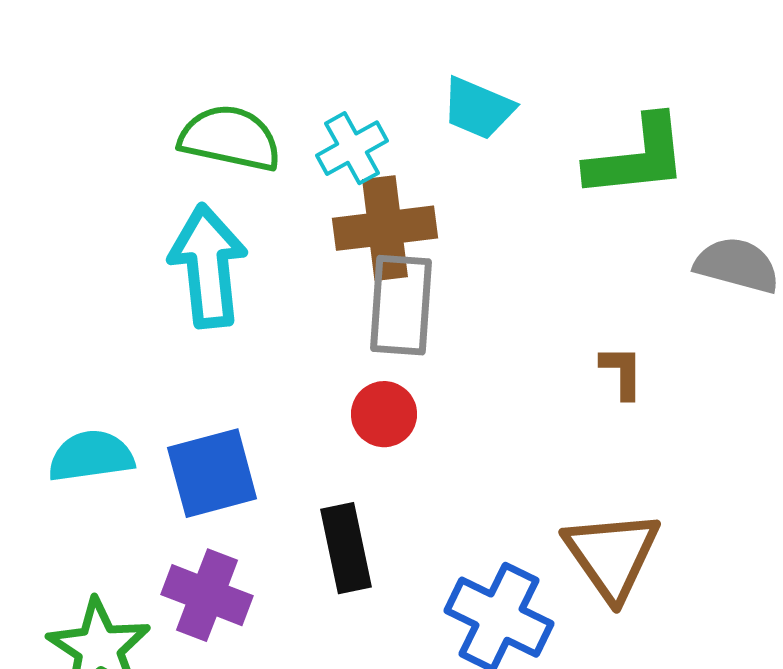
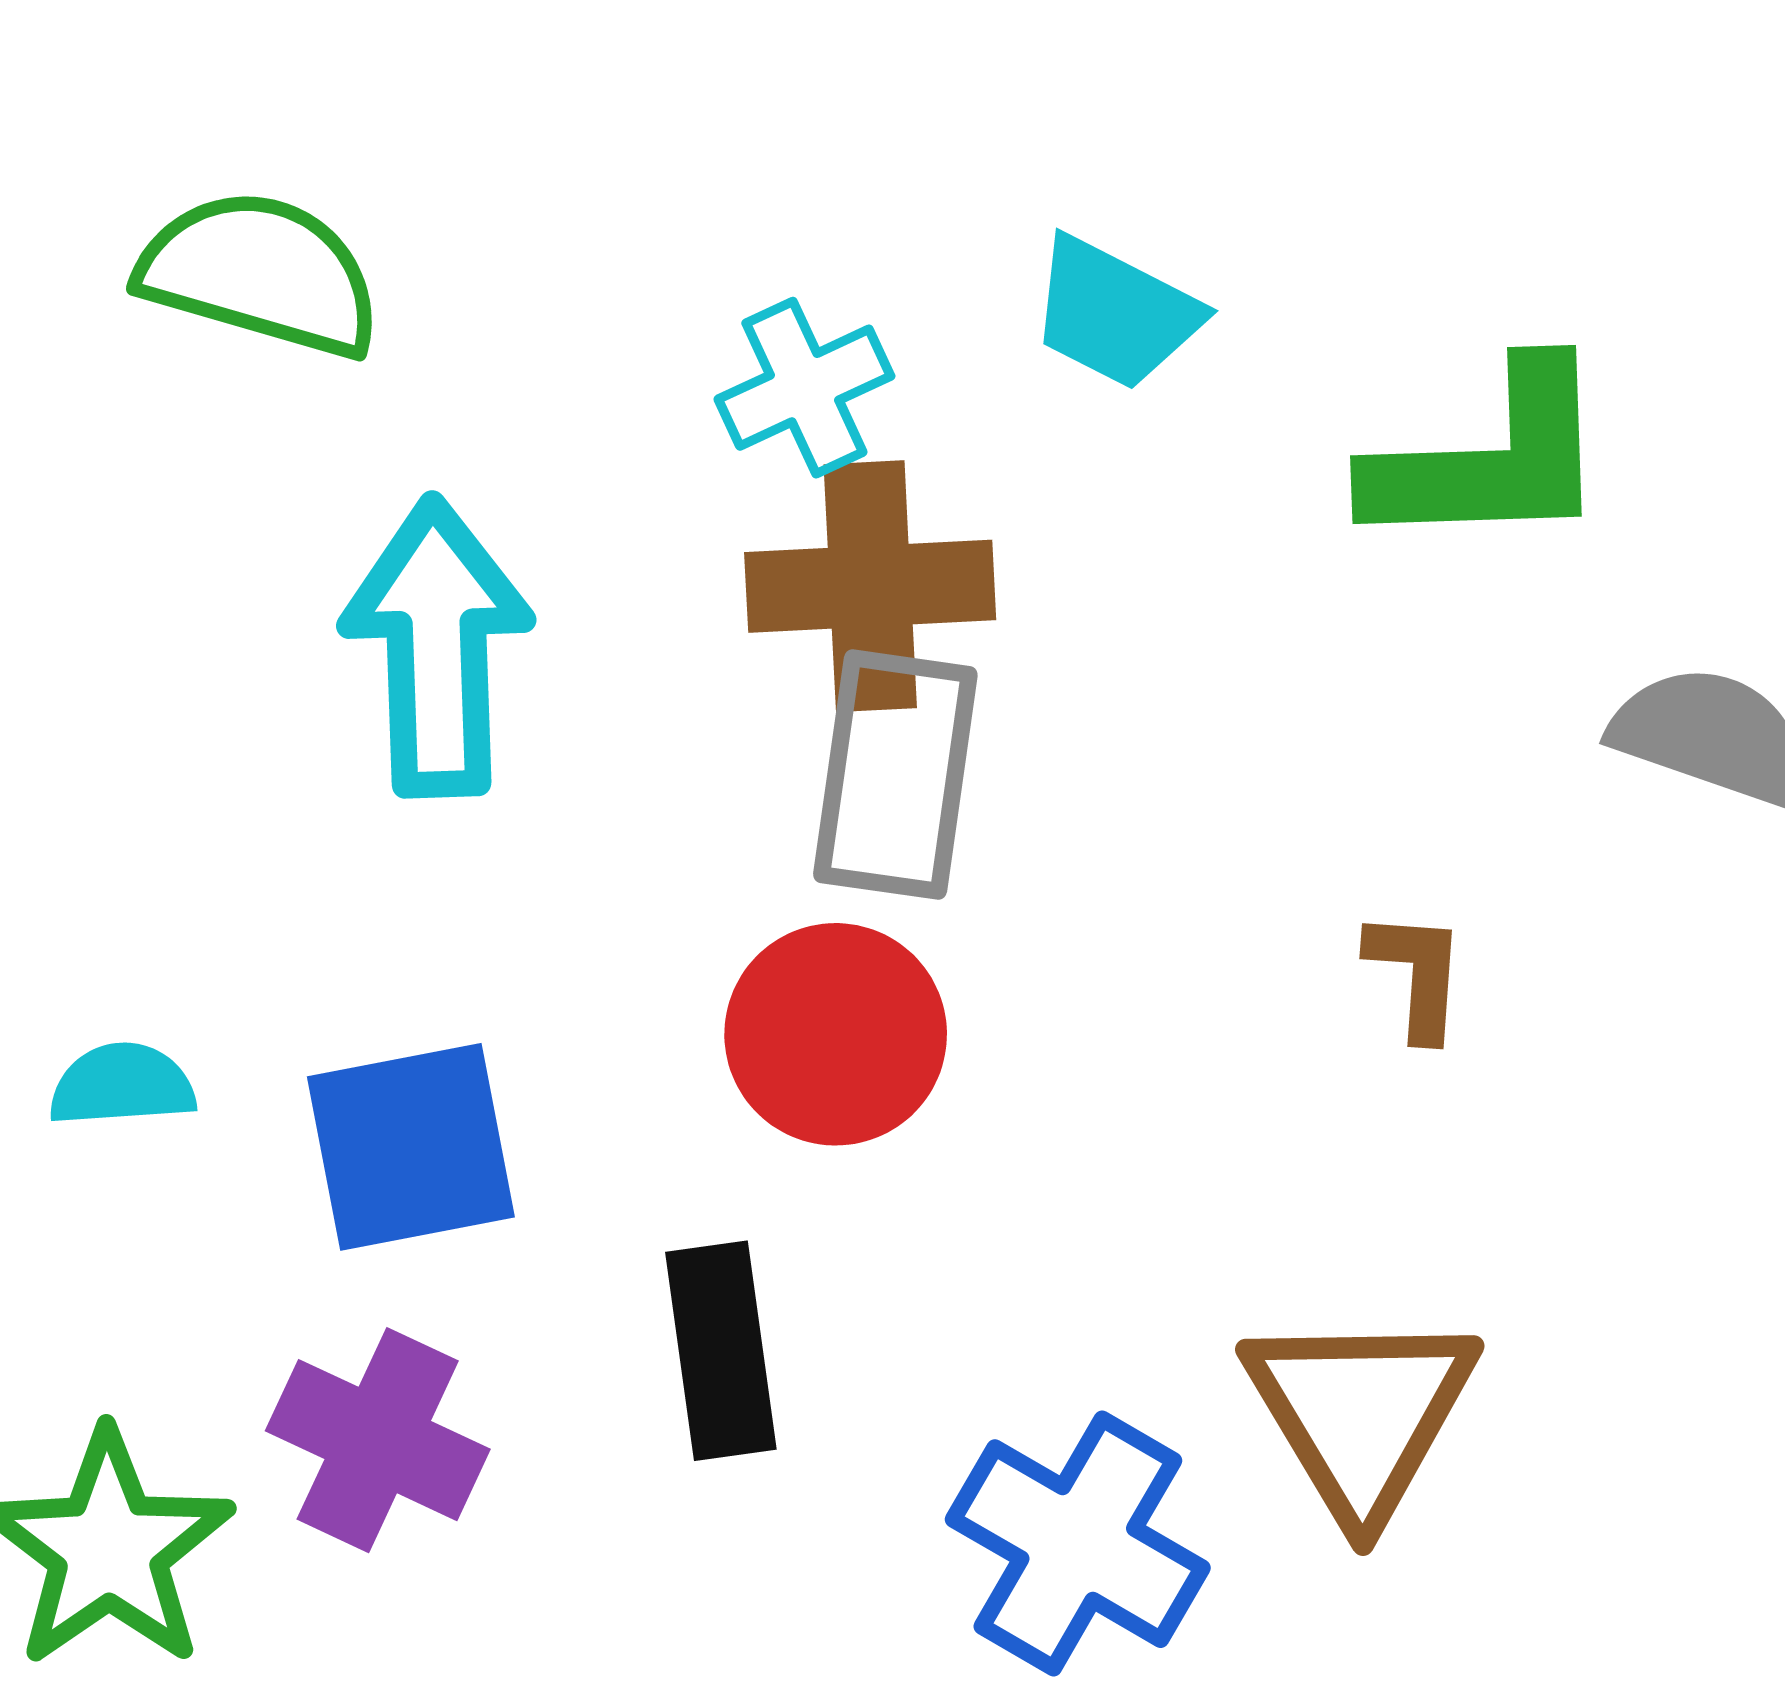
green semicircle: (230, 138) -> (260, 274), moved
red circle: (384, 414) -> (836, 1034), size x1.4
cyan semicircle: (91, 456) -> (122, 1085), size x0.7

